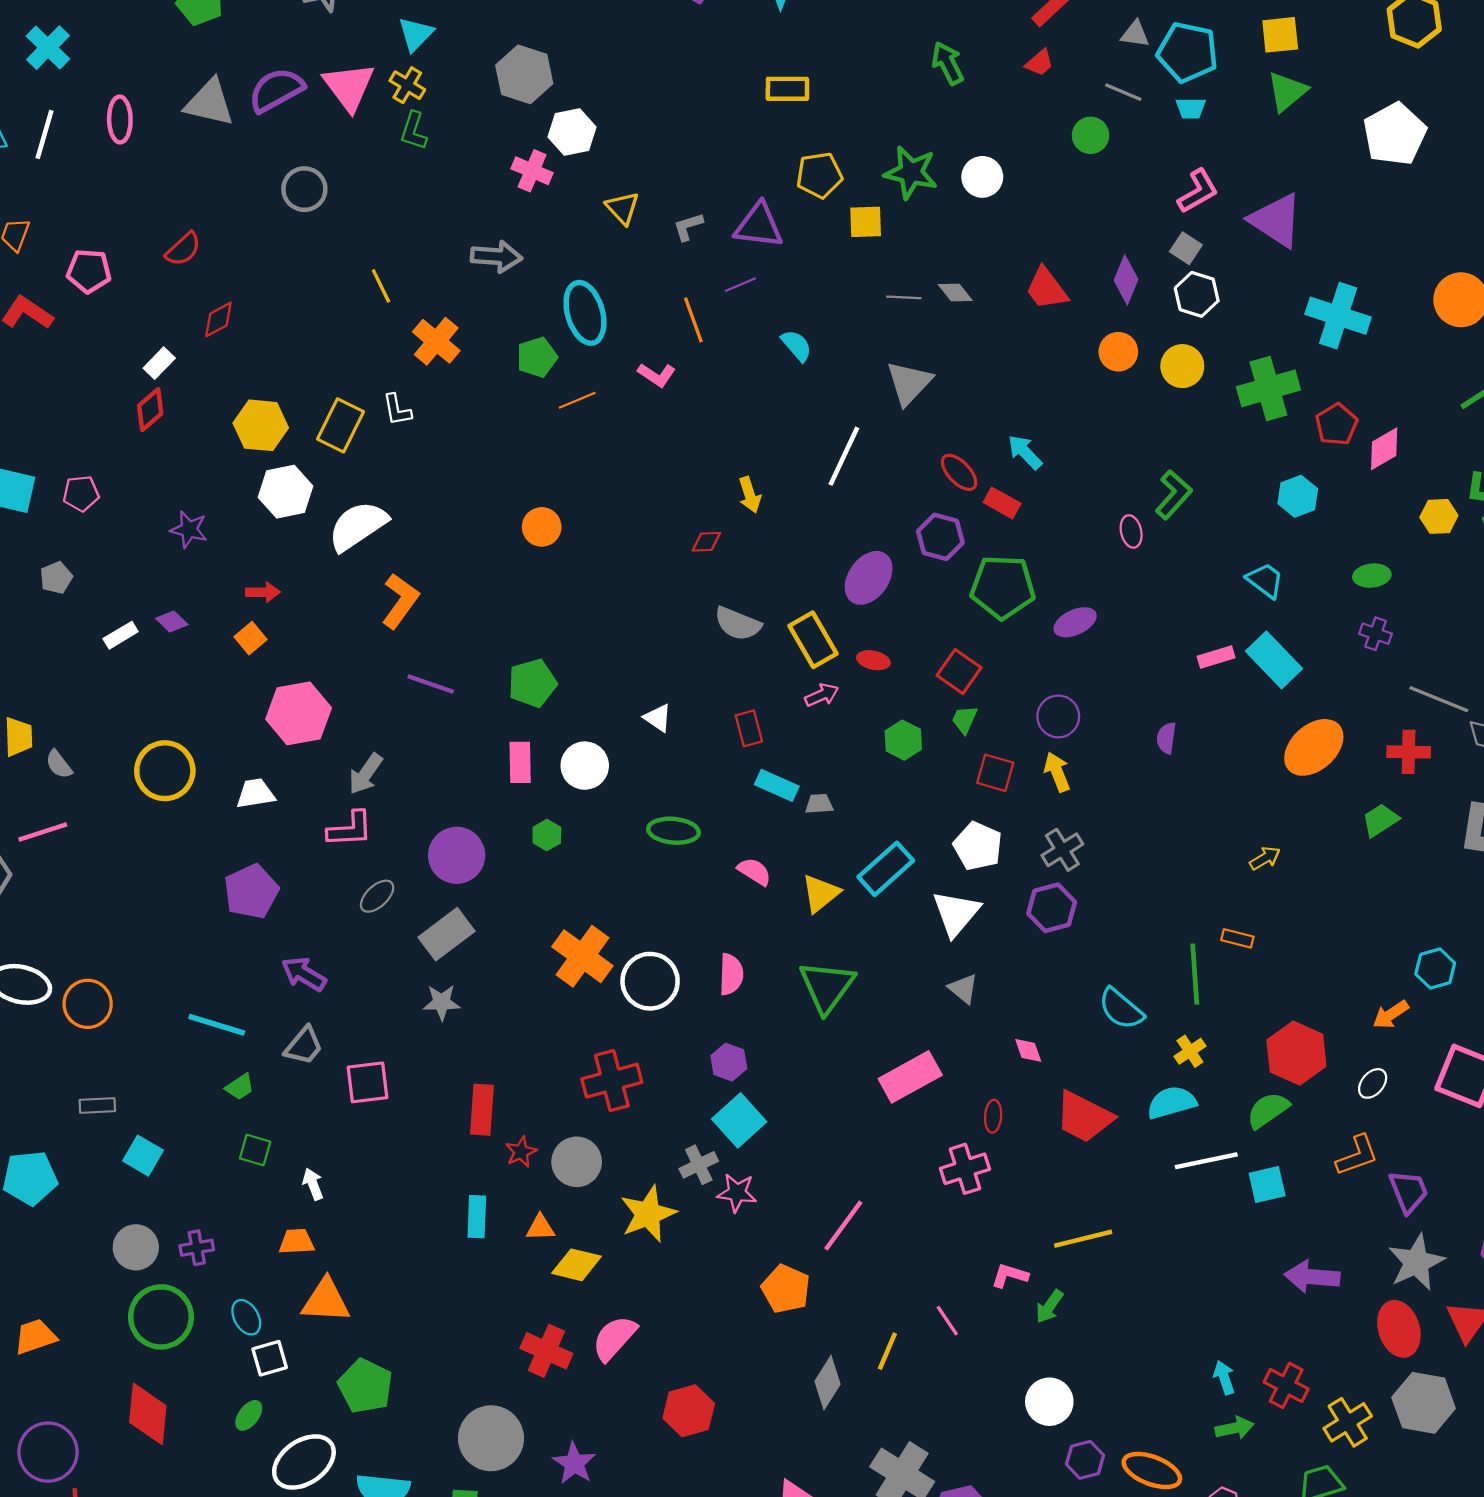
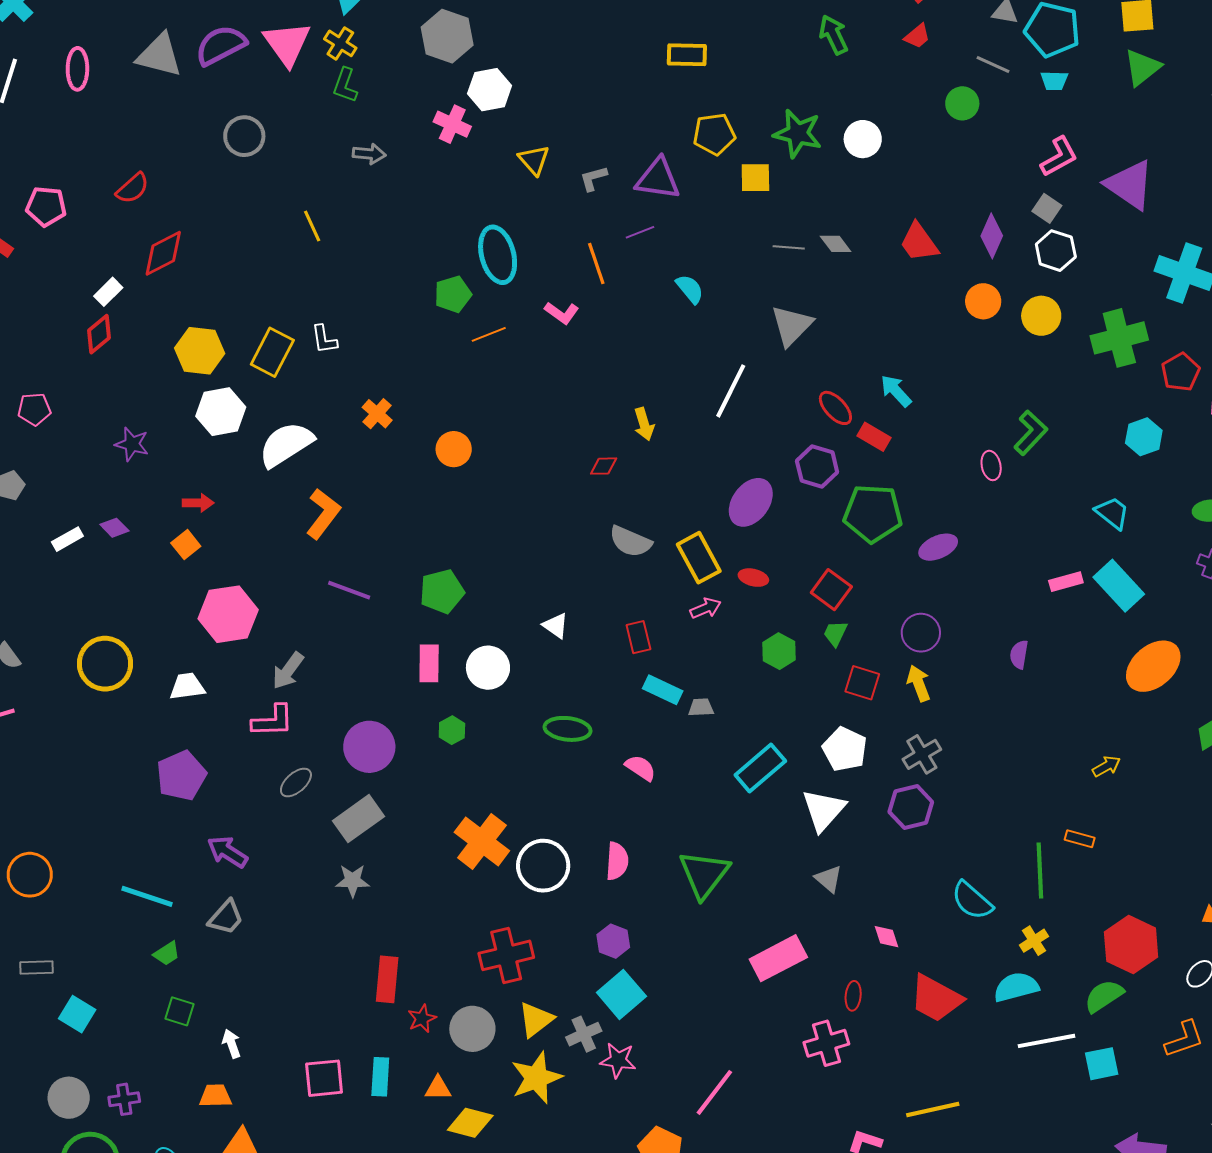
gray arrow: (496, 257) -> (369, 154), moved, size x0.7
red diamond: (218, 319) -> (163, 253), size x1.4
orange cross: (436, 341) -> (377, 414), moved, size x0.7
yellow triangle: (820, 893) -> (536, 1019), moved
pink square: (367, 1082) -> (324, 1078), moved

